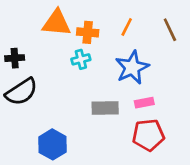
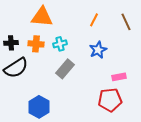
orange cross: (88, 32) -> (36, 44), moved
blue star: (132, 67) -> (98, 50), size x0.7
pink rectangle: (144, 103) -> (119, 77), moved
gray rectangle: (105, 108) -> (65, 69), moved, turned -48

